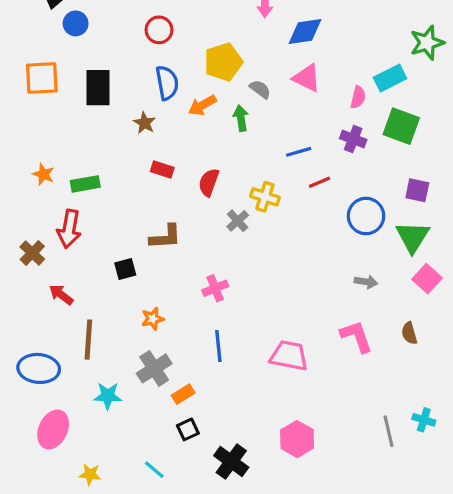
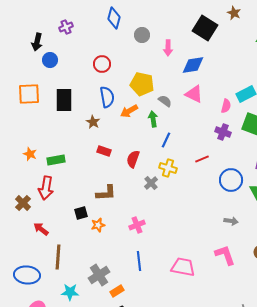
yellow pentagon: (223, 62) -> (142, 84), turned 30
blue line: (299, 152) -> (166, 140), moved, turned -49
orange star: (153, 319) -> (98, 225), moved

